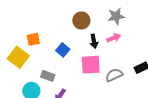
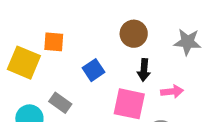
pink arrow: (114, 38) -> (172, 92), moved
yellow square: (18, 57) -> (24, 63), turned -30

